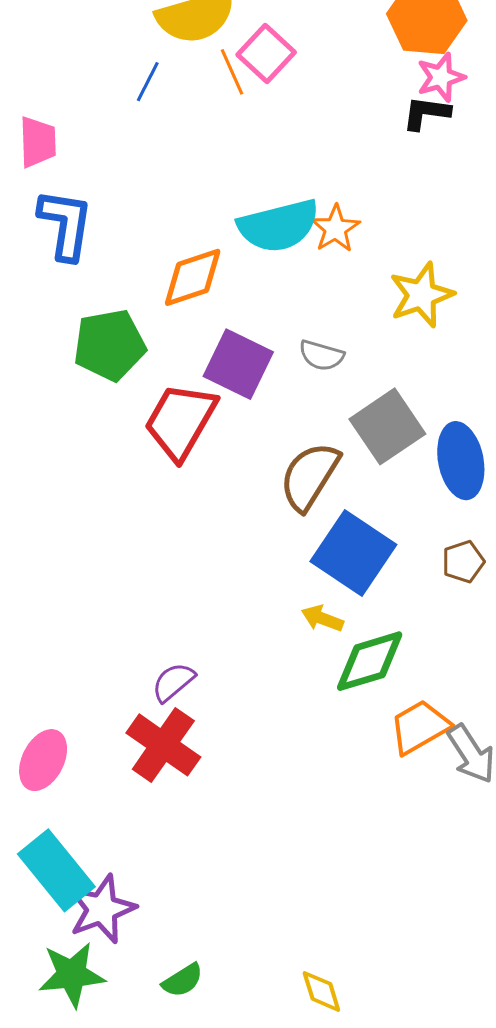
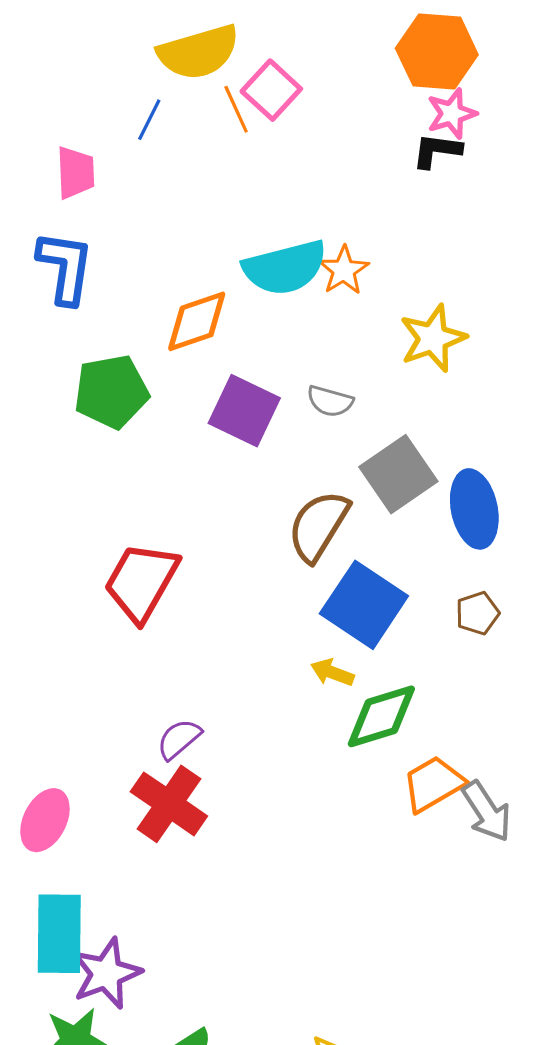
pink trapezoid: (38, 142) -> (75, 173), moved
red trapezoid: (180, 421) -> (141, 582), moved
cyan rectangle: (56, 870) -> (59, 934), turned 40

